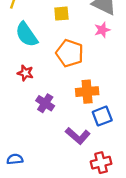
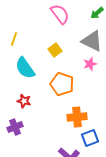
yellow square: (61, 14) -> (55, 50), turned -32
purple cross: (45, 103) -> (15, 127), moved, turned 35

